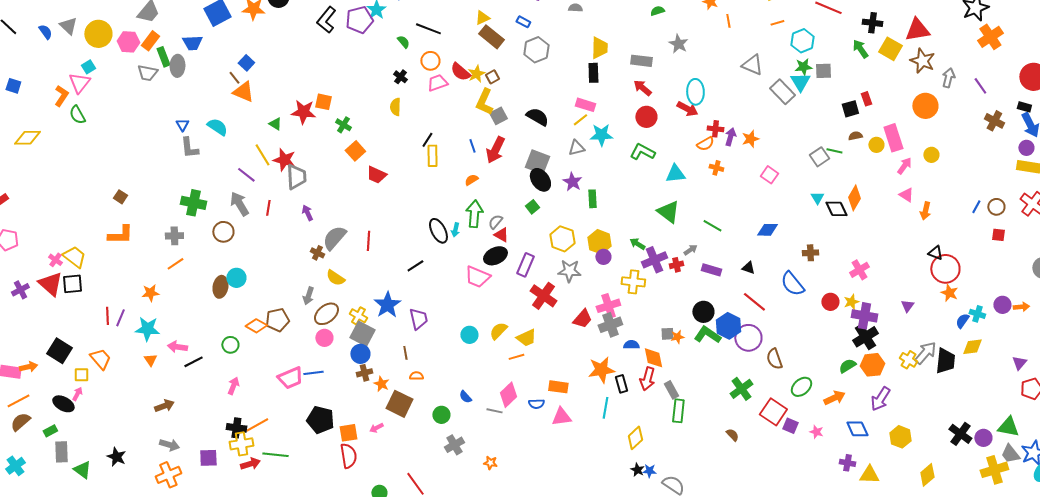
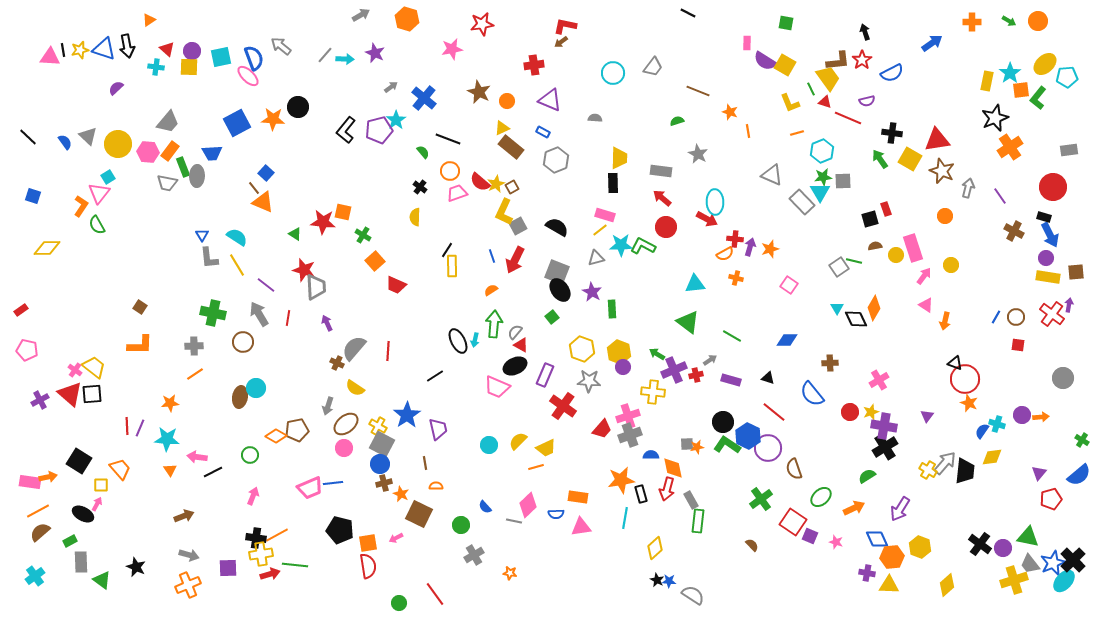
orange circle: (925, 106) -> (945, 216), size x0.6
green L-shape: (642, 152) -> (643, 246), moved
yellow line: (262, 155) -> (237, 265), moved
orange hexagon: (872, 365) -> (892, 557), moved

